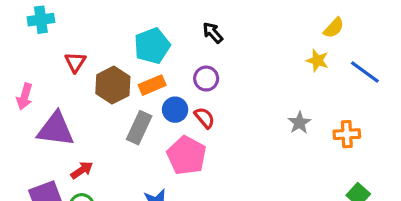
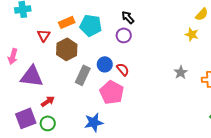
cyan pentagon: (152, 46) -> (91, 25), turned 30
purple circle: (206, 79) -> (124, 35), moved
orange rectangle: (152, 85) -> (67, 22), moved

